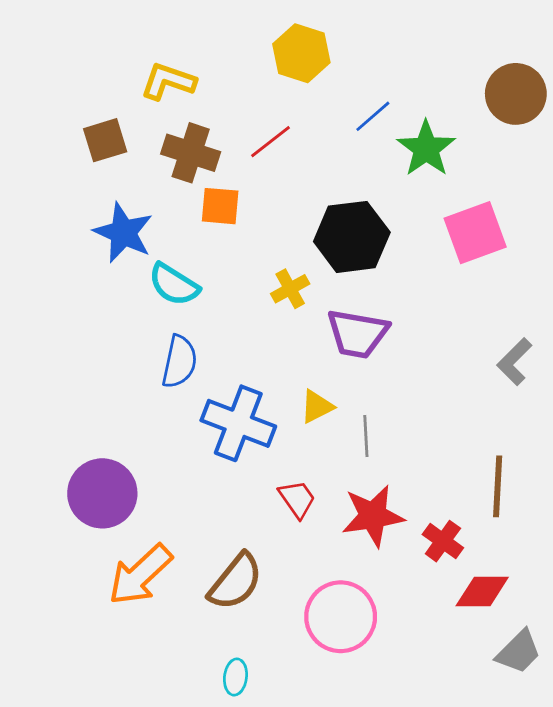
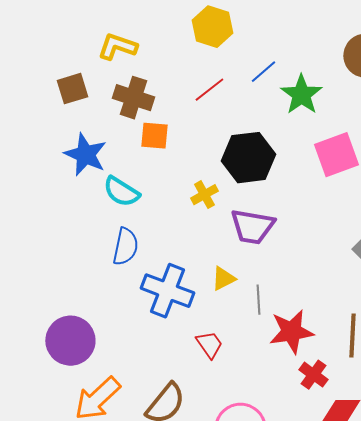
red line: (271, 142) -> (209, 90), moved
red star: (373, 516) -> (291, 332), moved

